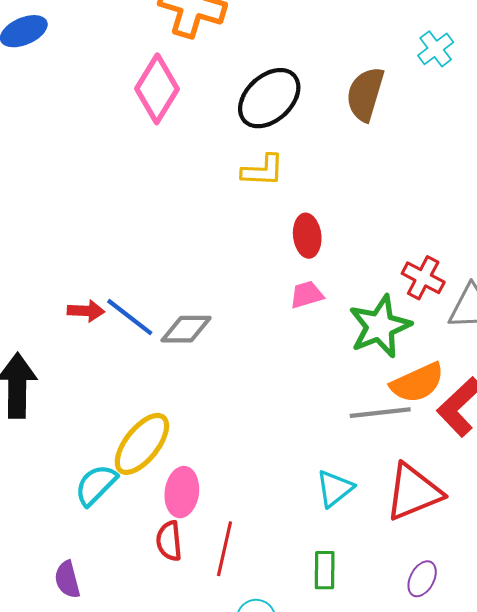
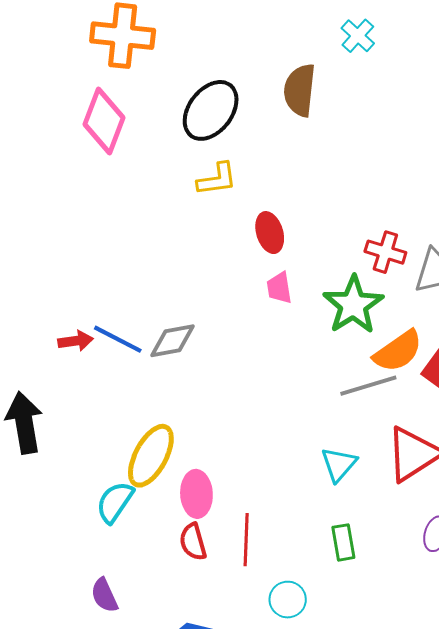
pink trapezoid: (307, 295) -> (279, 288), turned -72

